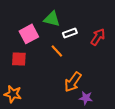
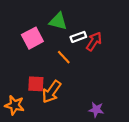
red arrow: (98, 37) -> (94, 41), moved
red square: (19, 59) -> (36, 84), moved
orange arrow: (73, 82) -> (51, 92), moved

